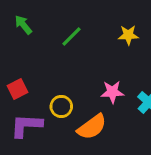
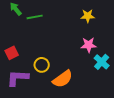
green line: (71, 36) -> (35, 17), moved, turned 35
pink star: (112, 92) -> (89, 45), moved

